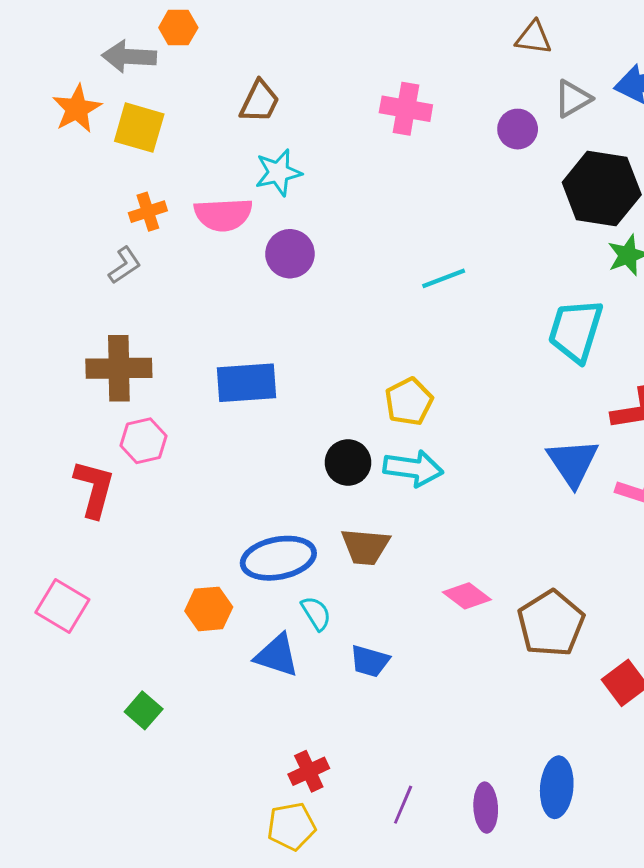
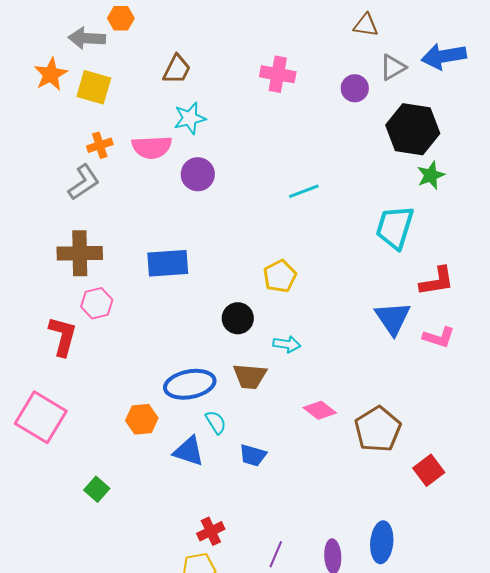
gray L-shape: (125, 265) -> (84, 182), size x1.4
cyan arrow: (413, 468) -> (287, 344), moved, size x0.7
pink square: (62, 606) -> (41, 417), size x1.4

